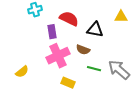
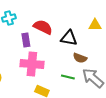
brown semicircle: (83, 50) -> (80, 58), moved
pink cross: (58, 56) -> (32, 64), turned 30

